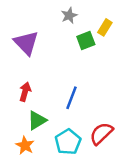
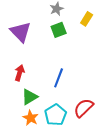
green square: (86, 41) -> (59, 30), moved
orange star: (25, 145) -> (31, 118), moved

